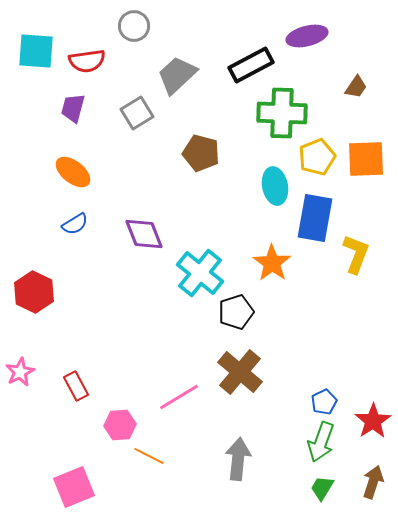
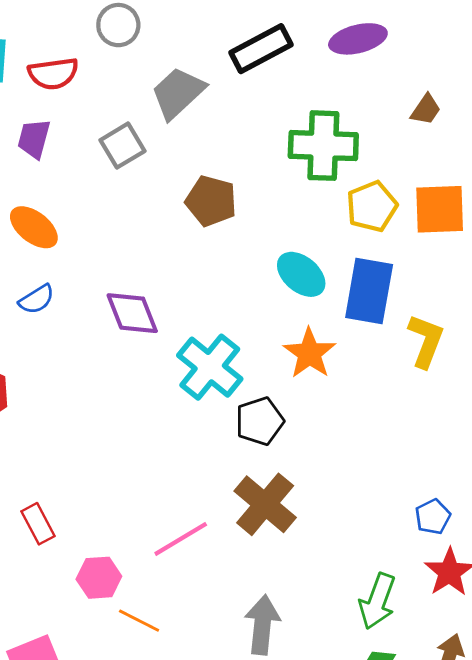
black rectangle: (251, 65) -> (261, 49), moved
cyan ellipse: (275, 186) -> (301, 274), moved, turned -39
blue pentagon: (324, 402) -> (433, 517), moved

